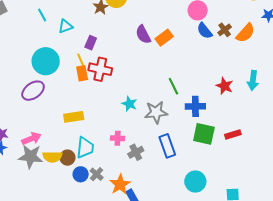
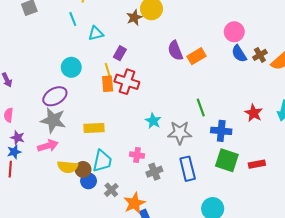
cyan circle: (46, 61) -> (71, 67), size x0.7
gray star: (30, 157) -> (53, 120), moved
blue circle: (81, 174) -> (89, 181), moved

